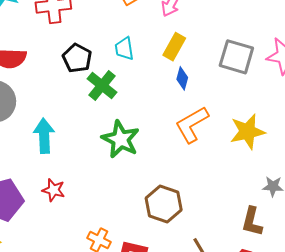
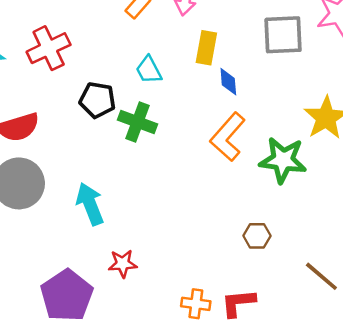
orange L-shape: (192, 125) -> (228, 137), moved
green star: (121, 139) -> (283, 160), moved
brown hexagon: (164, 204) -> (257, 236), size x0.6

